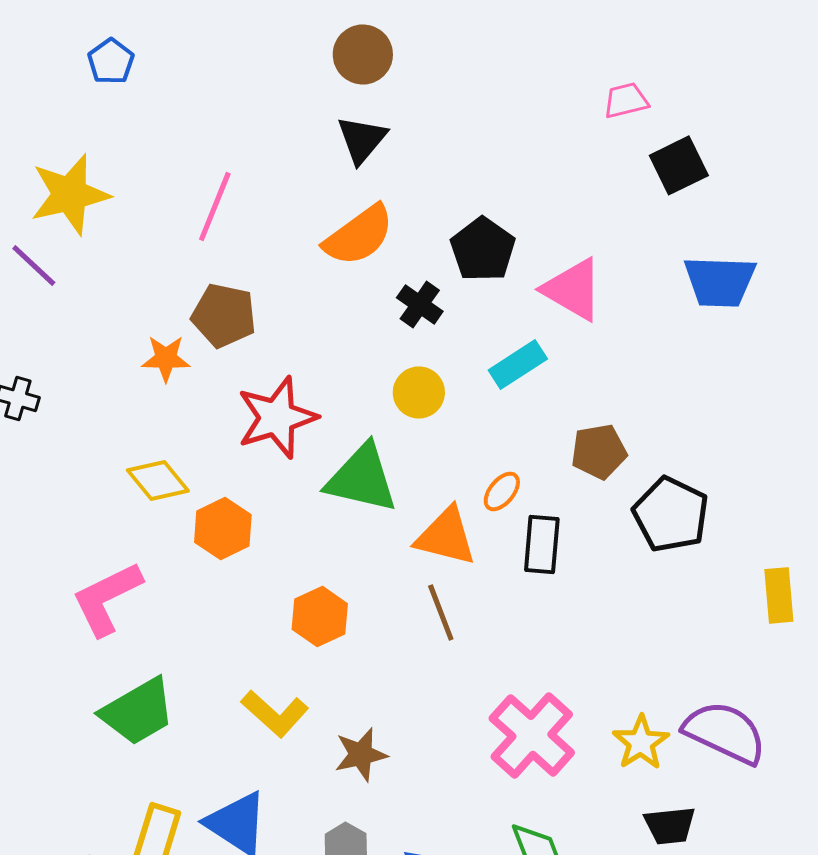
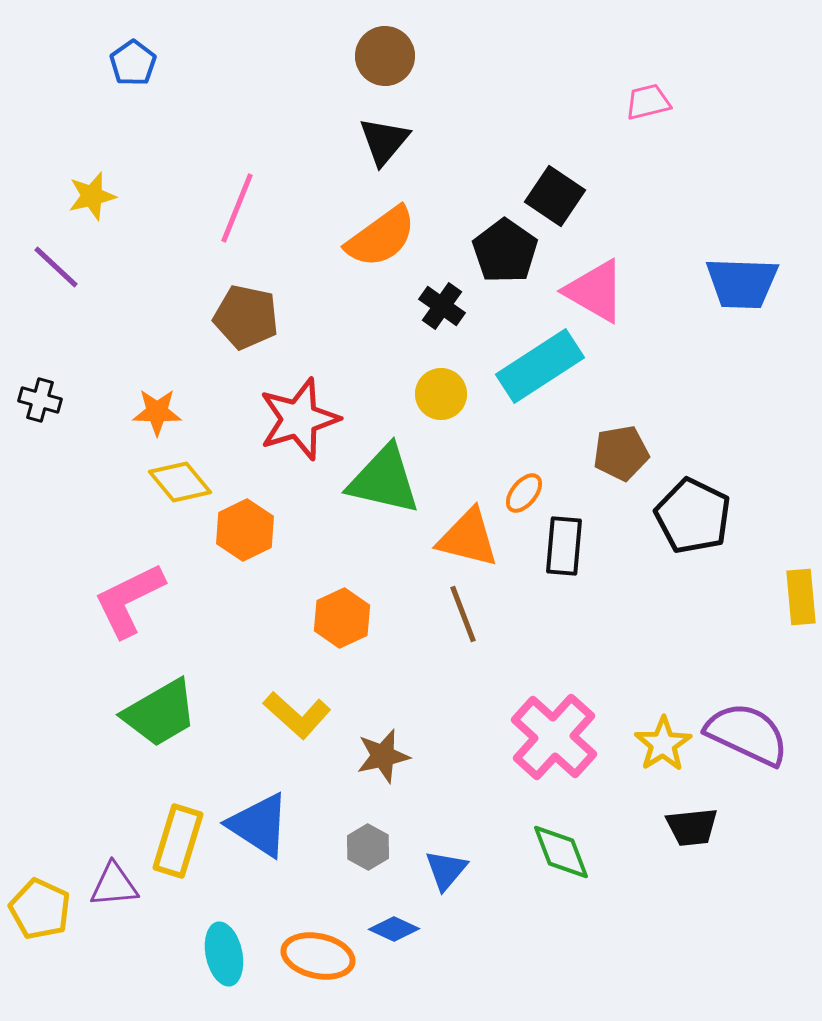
black square: (679, 165) -> (555, 196), moved, turned -30
yellow star: (70, 194) -> (92, 196), size x0.6
orange star: (166, 358) -> (157, 412), moved
cyan rectangle: (518, 364) -> (540, 366), size x1.5

